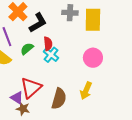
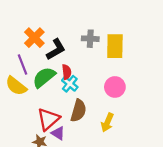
green semicircle: (27, 49) -> (44, 77), size x1.6
purple triangle: (17, 98) -> (58, 133), moved
brown semicircle: (59, 99) -> (78, 111), moved

